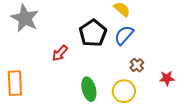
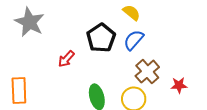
brown cross: (137, 65) -> (147, 72), size x1.6

